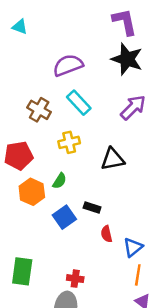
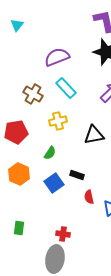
cyan triangle: (20, 27) -> (17, 25), turned 48
orange hexagon: (32, 192) -> (19, 174), moved
green rectangle: (22, 271) -> (19, 228), size x0.6

